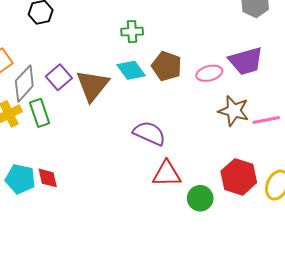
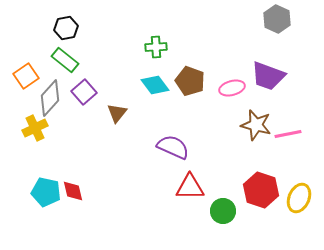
purple trapezoid: (246, 61) -> (268, 76), turned 36
brown triangle: (92, 85) -> (117, 113), moved, size x0.6
green rectangle: (40, 113) -> (65, 60), moved, turned -32

